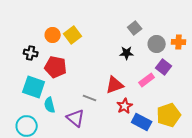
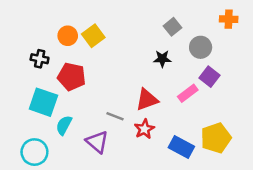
orange cross: (179, 42) -> (229, 19), moved
cyan semicircle: (50, 105) -> (64, 125), turned 42
red star: (125, 106) -> (144, 129), moved

